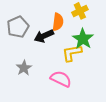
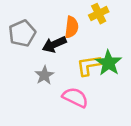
green star: (83, 39) -> (109, 63), moved
gray star: (24, 68) -> (44, 75), moved

